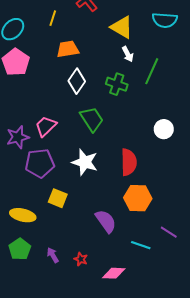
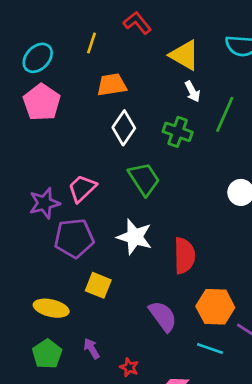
red semicircle: (129, 162) -> (184, 256), moved
orange hexagon: (138, 198) -> (215, 307), moved
purple arrow: (53, 255) -> (92, 349), moved

